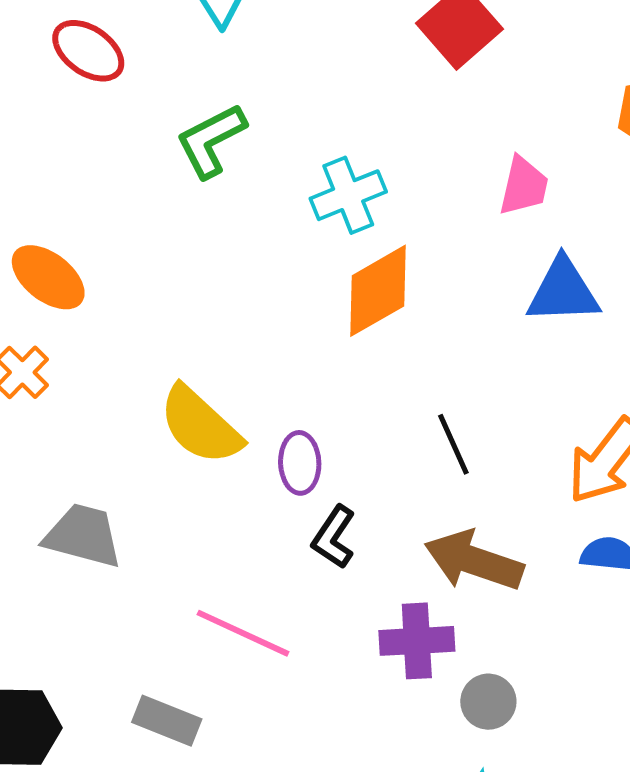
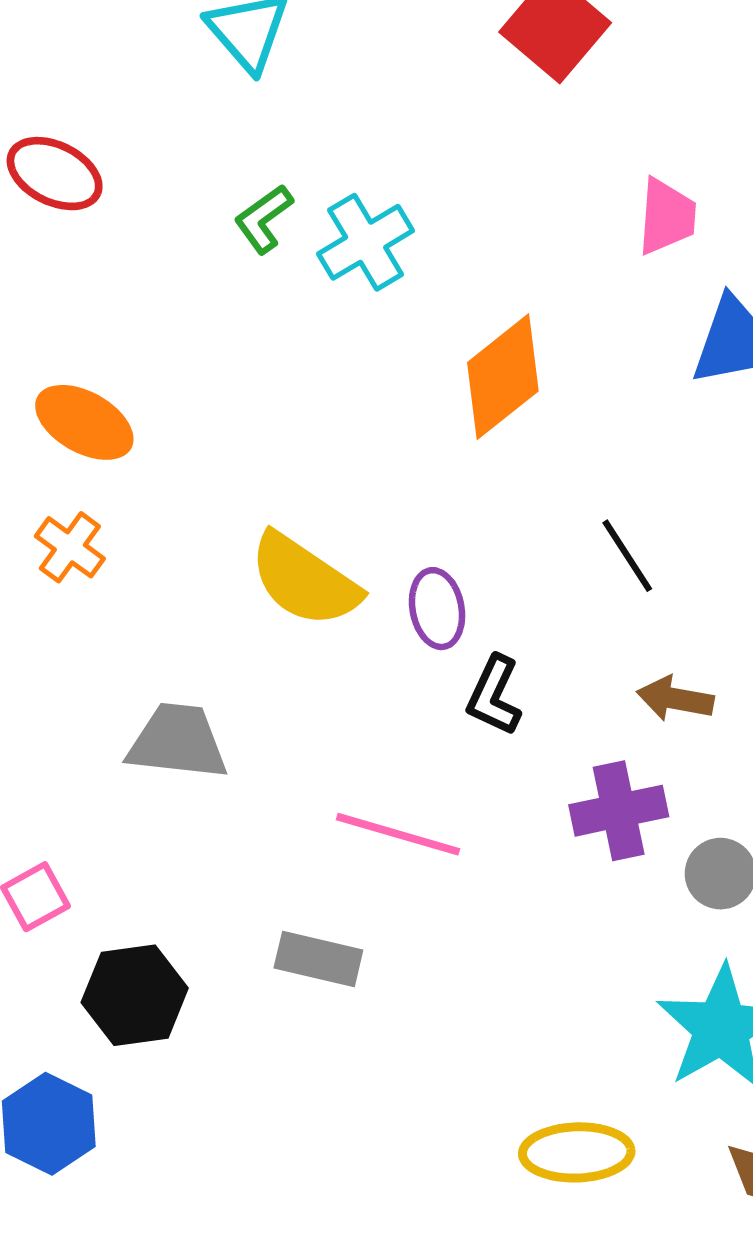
red ellipse: (88, 51) -> (55, 174), moved
green L-shape: (211, 141) -> (264, 219), size x0.7
cyan cross: (348, 195) -> (366, 242), moved
brown arrow: (474, 561) -> (675, 699), size x0.6

